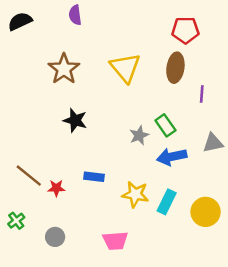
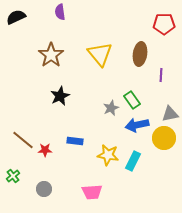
red pentagon: (185, 30) -> (164, 24), moved
black star: (75, 120) -> (60, 96), turned 30
yellow circle: (206, 212) -> (164, 138), moved

